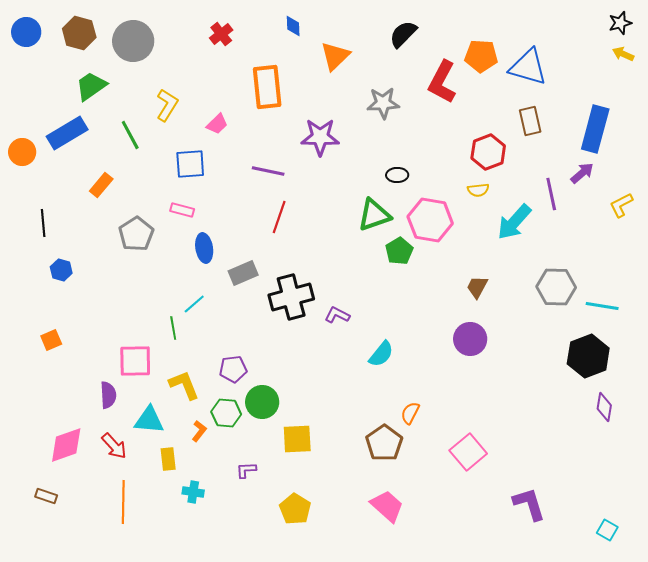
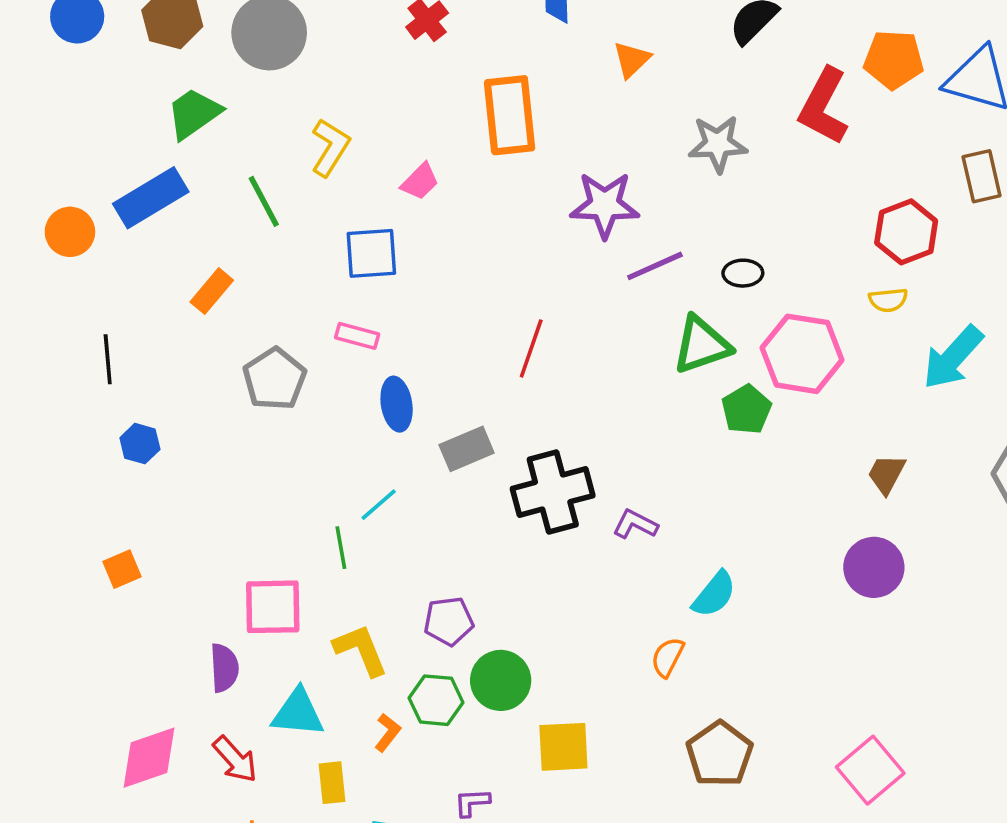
orange triangle: (335, 56) -> (632, 60), size x0.7
purple line: (268, 171) -> (655, 266), moved, turned -36
orange semicircle: (410, 413) -> (668, 657), moved

